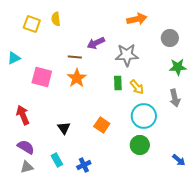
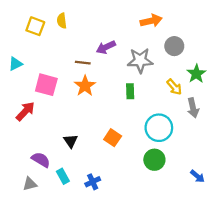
gray circle: (170, 38) -> (174, 46), moved
green star: (178, 67) -> (196, 74), turned -30
yellow arrow: (137, 87) -> (174, 87), moved
red arrow: (23, 115) -> (25, 111), moved, turned 66
purple semicircle: (26, 147) -> (41, 160), moved

